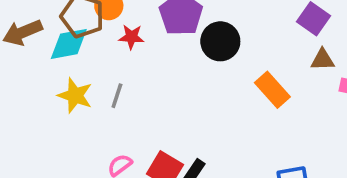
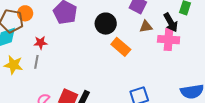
red star: (131, 37) -> (41, 43), moved
black circle: (220, 41) -> (106, 24), moved

